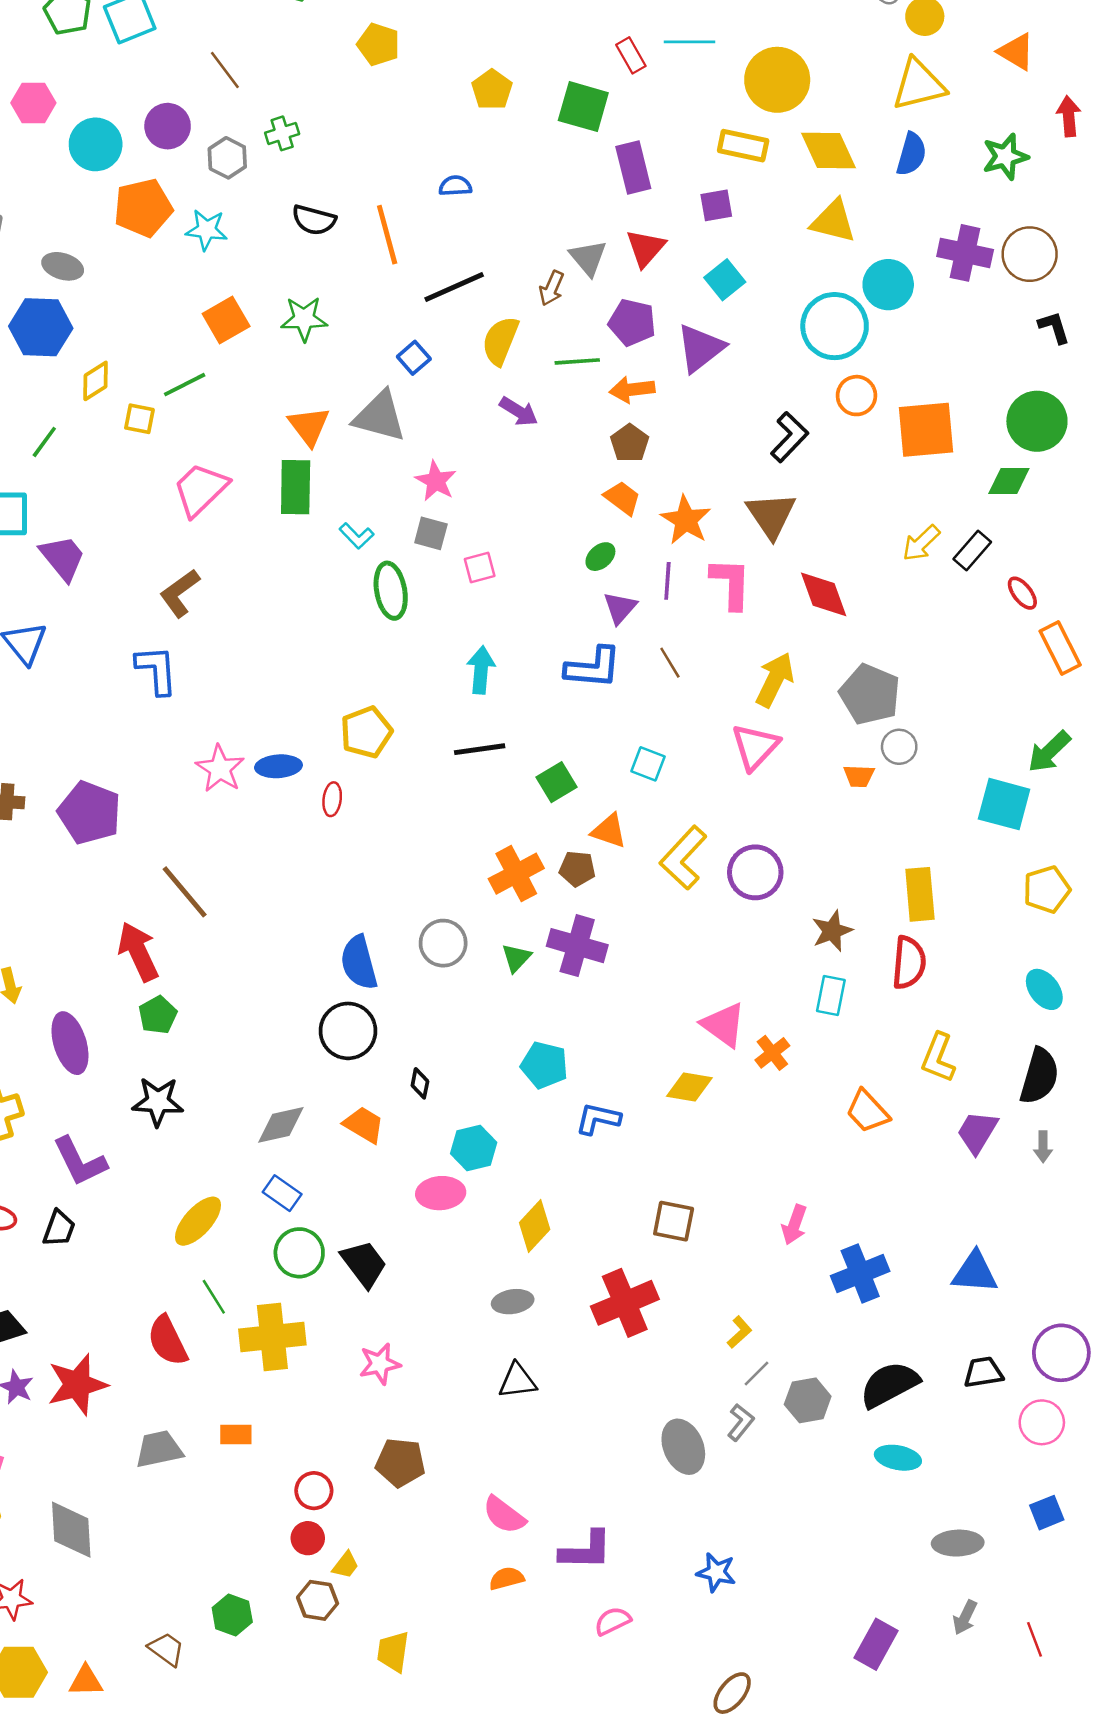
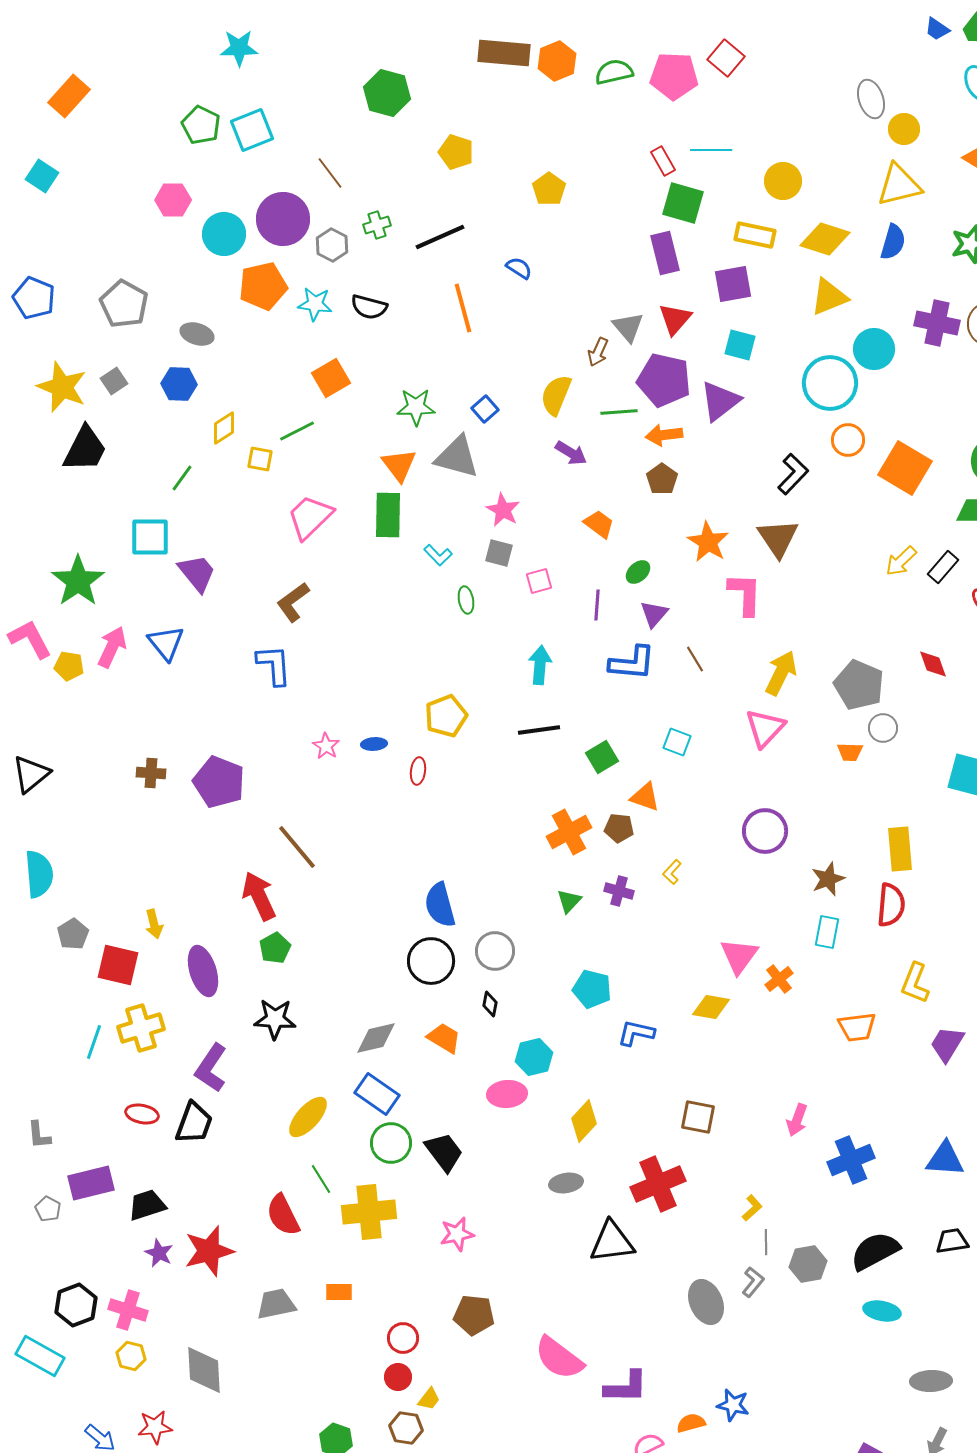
yellow circle: (777, 80) -> (783, 181), size x0.7
green square: (583, 107) -> (683, 203), moved
purple circle: (168, 126) -> (283, 219), size x1.4
yellow diamond: (828, 150) -> (825, 239), turned -48
blue semicircle: (455, 186) -> (519, 268), turned 36
purple square: (716, 205) -> (733, 284), size x1.4
black semicircle: (314, 220) -> (369, 307), moved
yellow triangle: (833, 221) -> (829, 297), turned -36
cyan square: (725, 280) -> (740, 345), turned -36
black line: (454, 287) -> (440, 237), moved
green star: (304, 319) -> (416, 407), moved
purple pentagon: (632, 322) -> (664, 380), size x1.4
blue hexagon: (41, 327) -> (179, 384), size x0.7
orange square: (926, 430) -> (905, 468), turned 36
orange trapezoid: (622, 498) -> (599, 524), moved
purple line: (667, 581) -> (597, 605), moved
green ellipse: (391, 591) -> (466, 600), size x0.6
red diamond: (824, 594) -> (933, 664), moved, size x0.7
blue ellipse: (278, 766) -> (374, 744), size x0.7
pink star: (220, 769) -> (326, 746), size x0.7
yellow L-shape: (683, 858) -> (672, 872), moved, size x0.5
gray circle: (443, 943) -> (495, 951), moved
purple cross: (577, 946) -> (619, 891), size x0.6
pink triangle: (724, 1025) -> (739, 956), turned 30
orange trapezoid: (867, 1111) -> (857, 1027), turned -54
purple L-shape: (80, 1161) -> (211, 1068), turned 60
blue rectangle: (282, 1193) -> (377, 1094), size x1.4
black trapezoid: (59, 1228) -> (194, 1123), size x1.4
gray line: (756, 1374) -> (766, 1242), turned -45
black triangle: (517, 1381) -> (612, 1242), moved, size x1.4
pink semicircle: (504, 1515) -> (559, 1358), size x1.4
orange semicircle: (507, 1578) -> (691, 1423), moved

